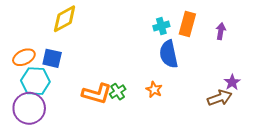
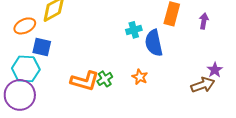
cyan cross: (161, 26) -> (134, 30), moved
orange ellipse: (24, 57) -> (25, 26), moved

